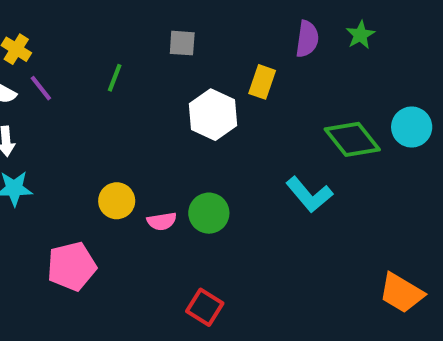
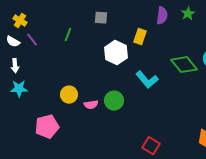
cyan L-shape: (309, 195) -> (147, 80), moved
red square: (205, 307) -> (151, 146), moved

